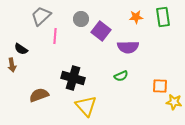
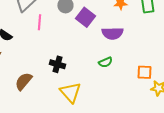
black cross: (73, 78) -> (57, 64), size x0.7
brown semicircle: (39, 95) -> (23, 81), turned -30

